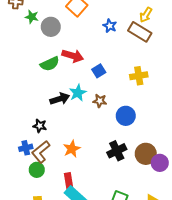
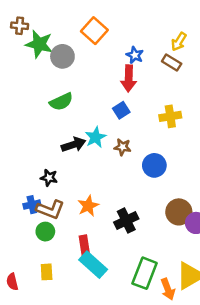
green star: (32, 17) -> (39, 44), size x1.6
brown rectangle: (140, 32) -> (172, 62), size x0.7
red arrow: (73, 56) -> (129, 78), moved, turned 75
black cross: (117, 151) -> (126, 221), moved
brown L-shape: (41, 152) -> (50, 209), turned -120

